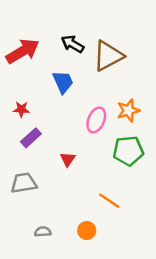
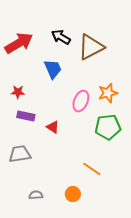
purple rectangle: (31, 138) -> (26, 116), turned 54
red triangle: (68, 159) -> (53, 127), moved, turned -32

